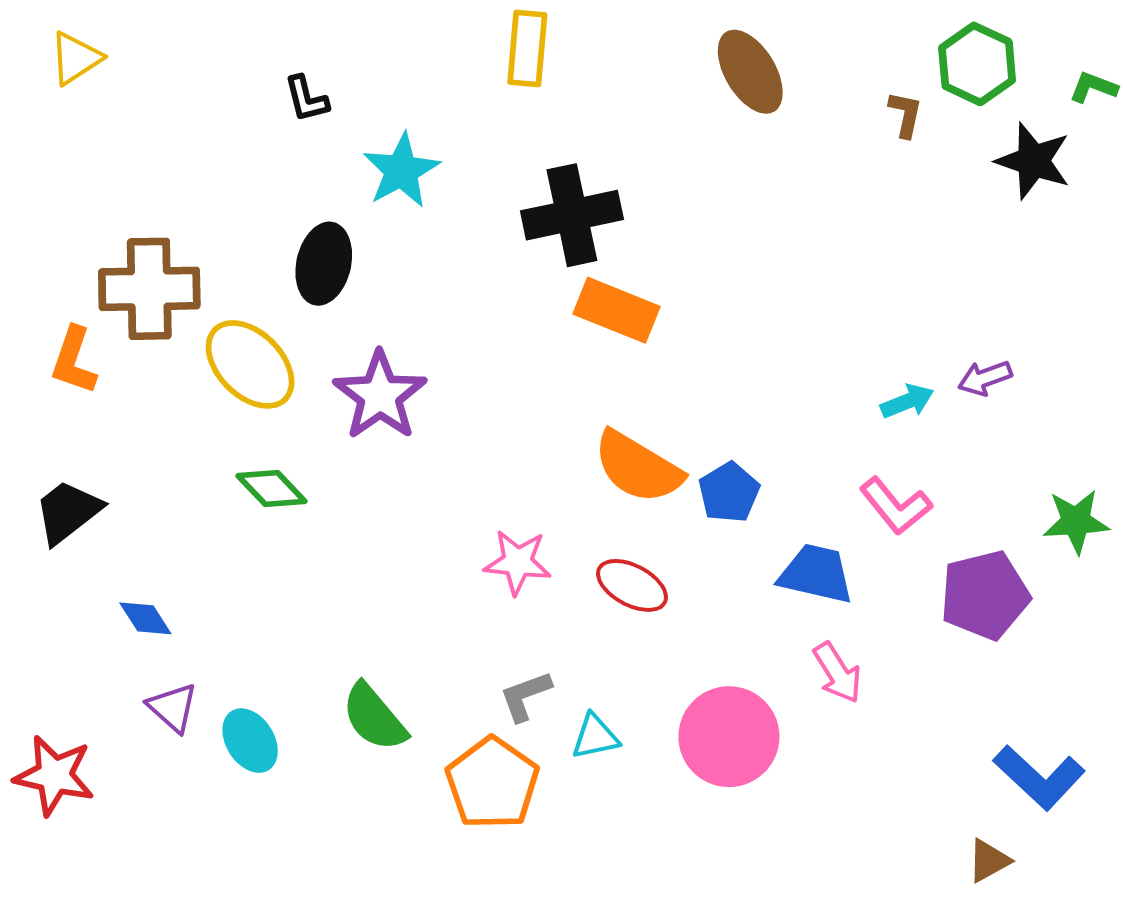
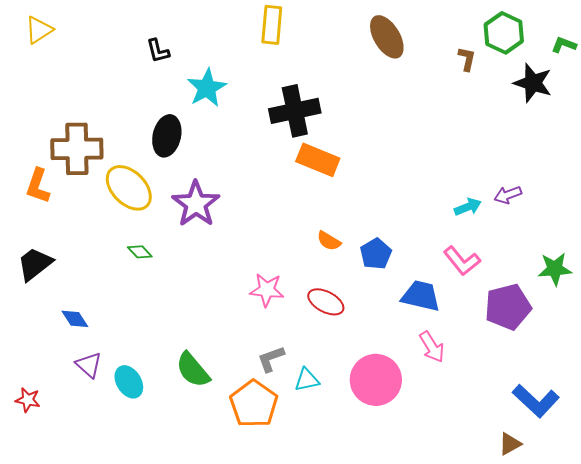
orange semicircle: (638, 467) -> (329, 241), size x0.5
green diamond: (271, 489) -> (140, 252), size x0.7
red star: (54, 775) -> (28, 400), size x0.6

